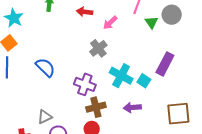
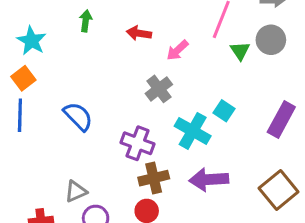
purple rectangle: (165, 64) -> (281, 119), moved
cyan square: (144, 81) -> (224, 111), moved
purple arrow: (132, 107) -> (209, 180), size x1.4
brown square: (178, 114) -> (279, 190), turned -35

